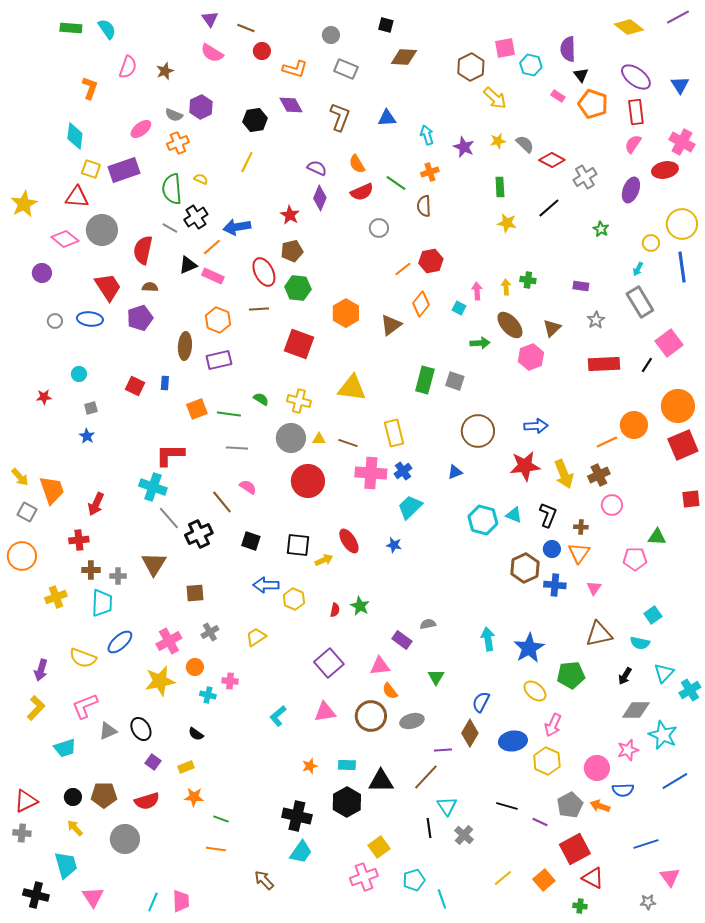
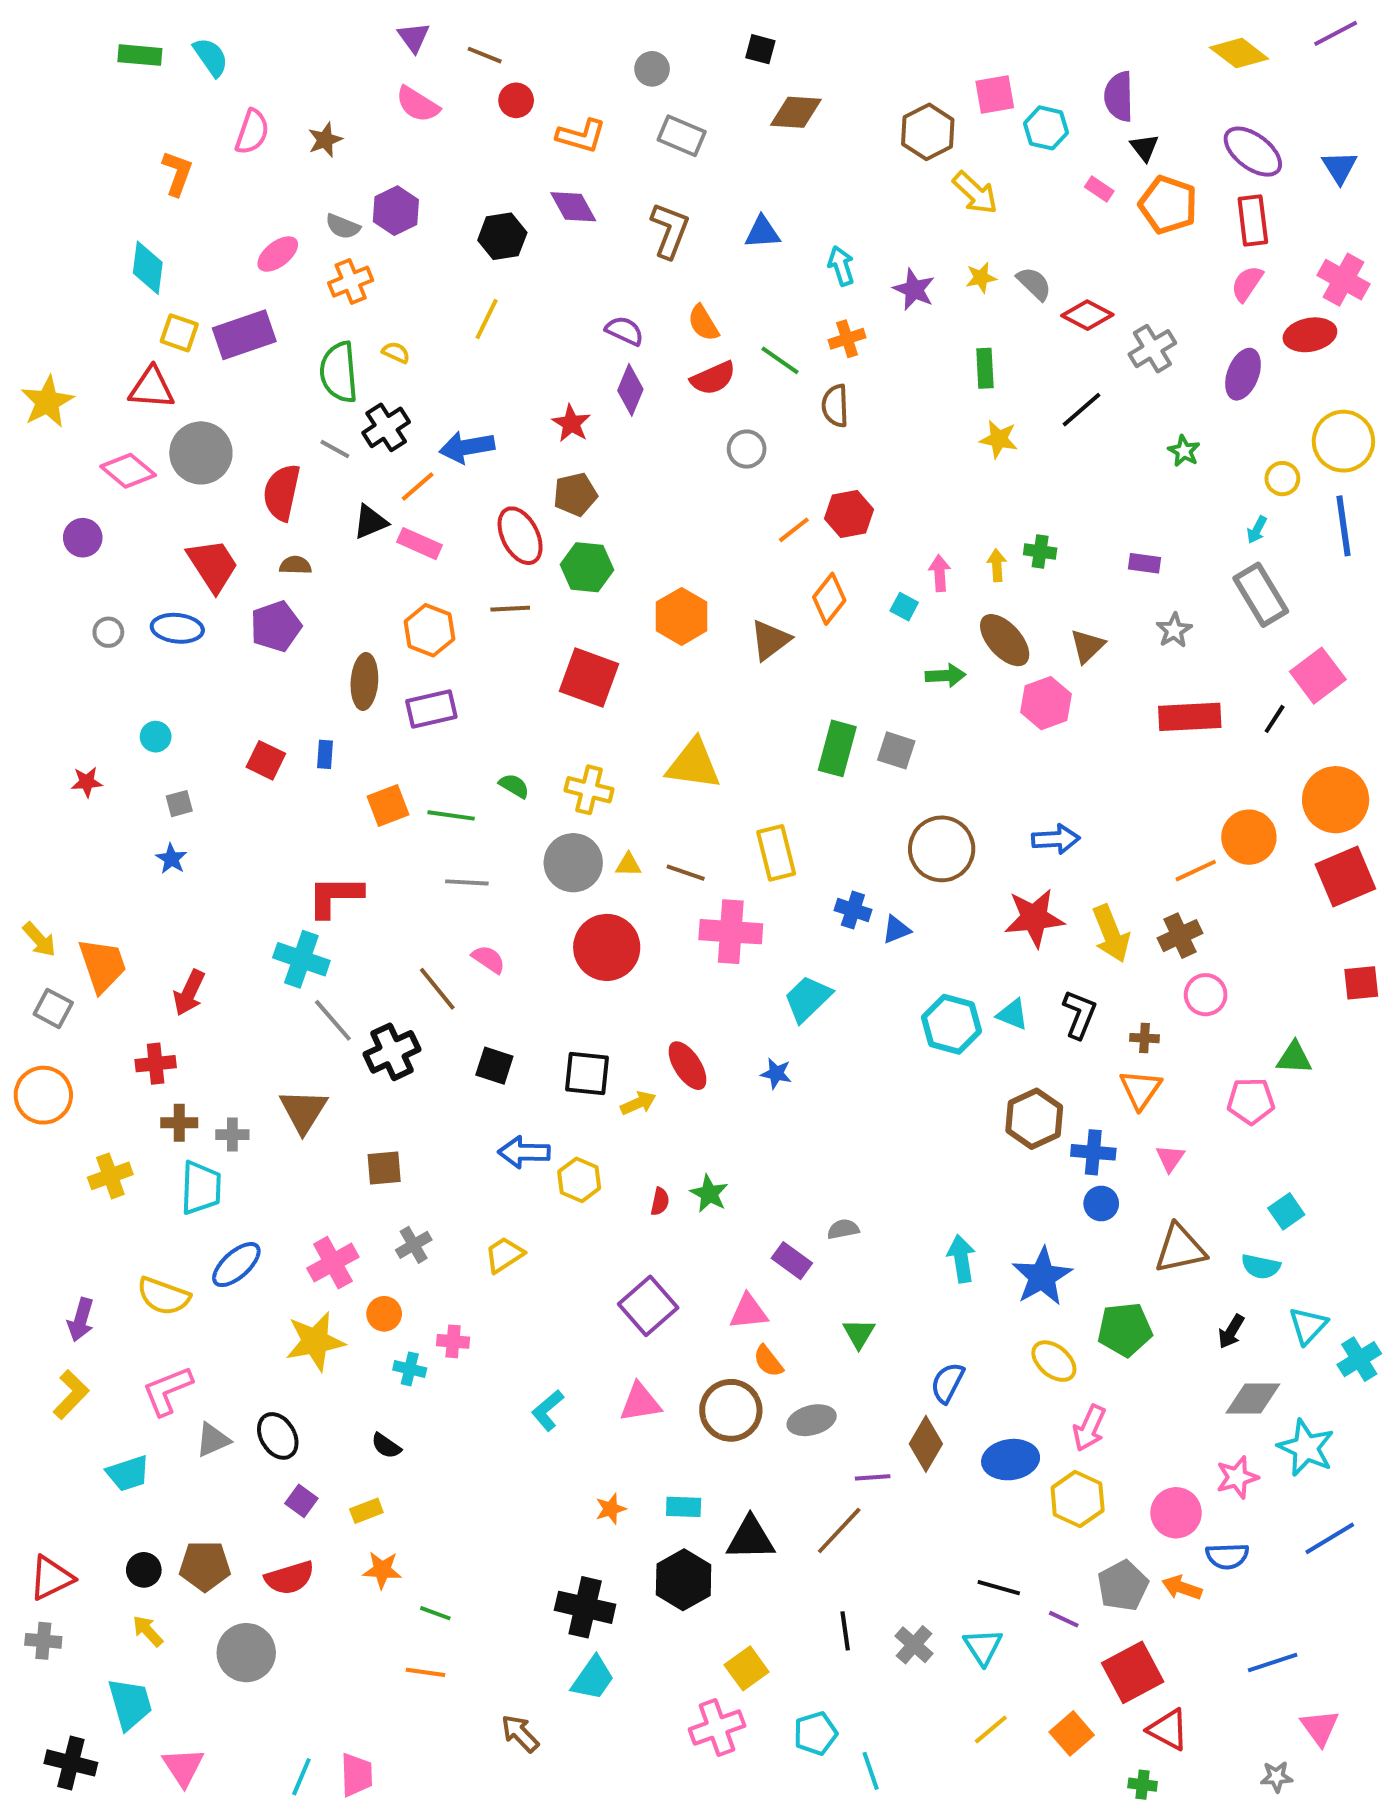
blue cross: (403, 471) -> (853, 910), moved, turned -36
blue circle: (552, 549) -> (1101, 1204), moved
cyan triangle: (447, 806) -> (983, 1647), moved

